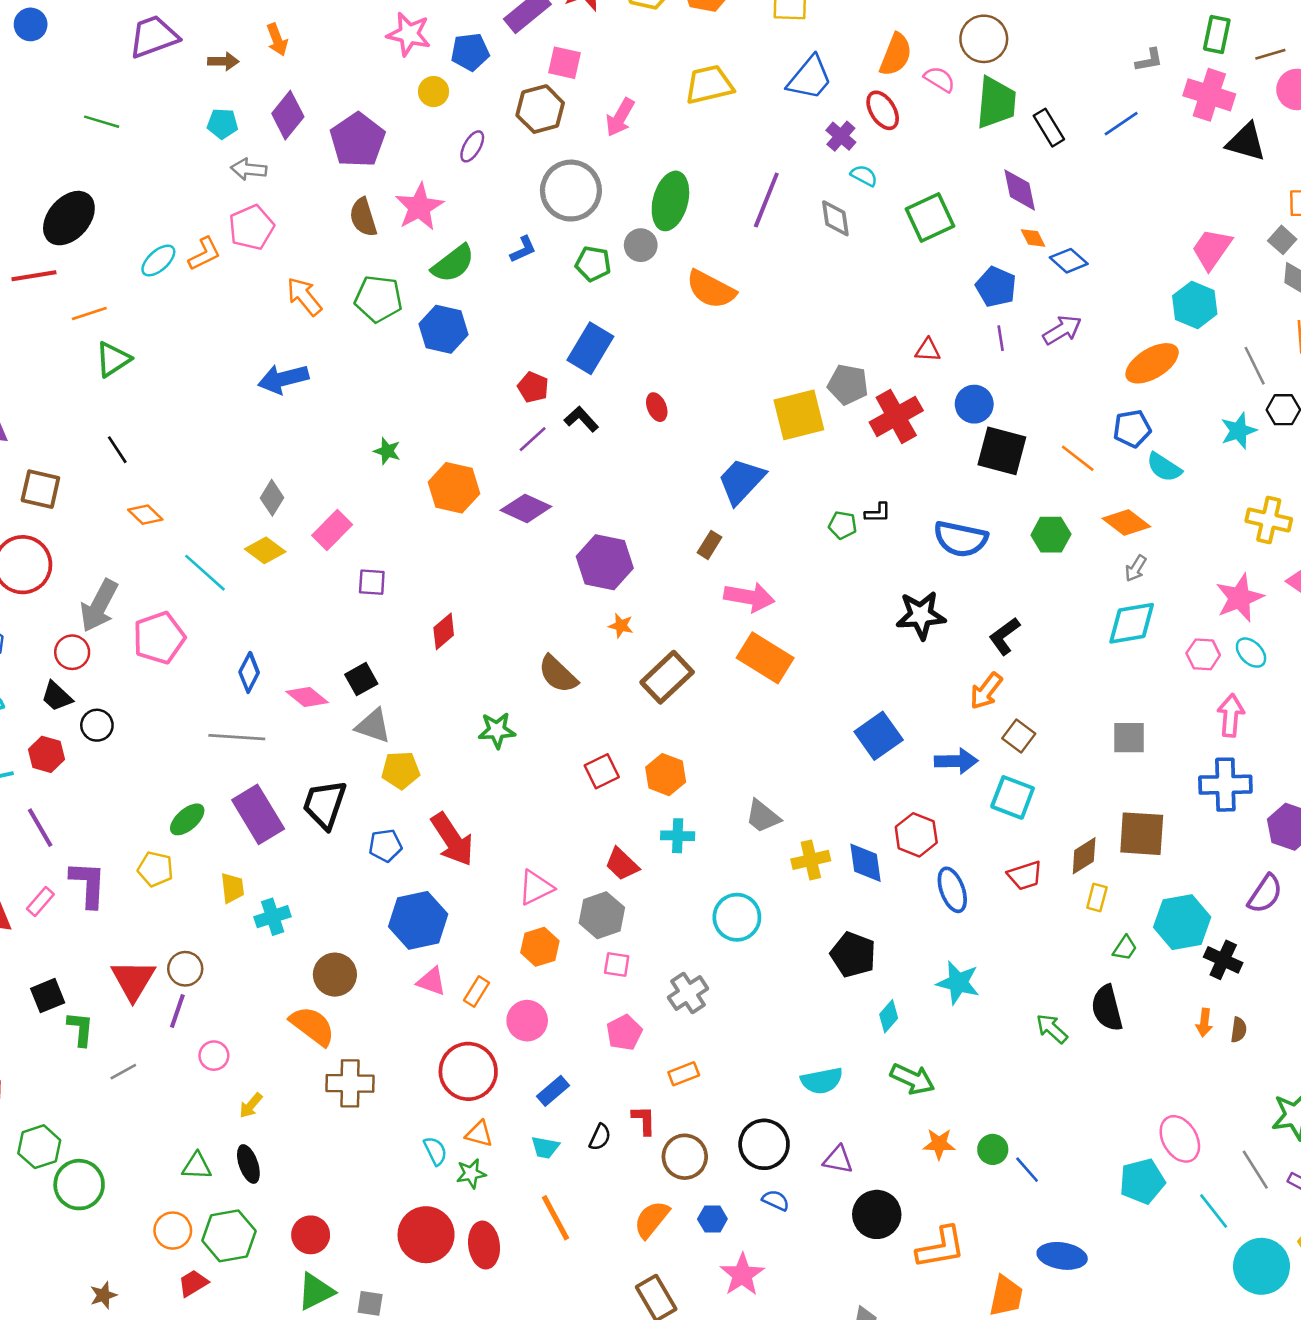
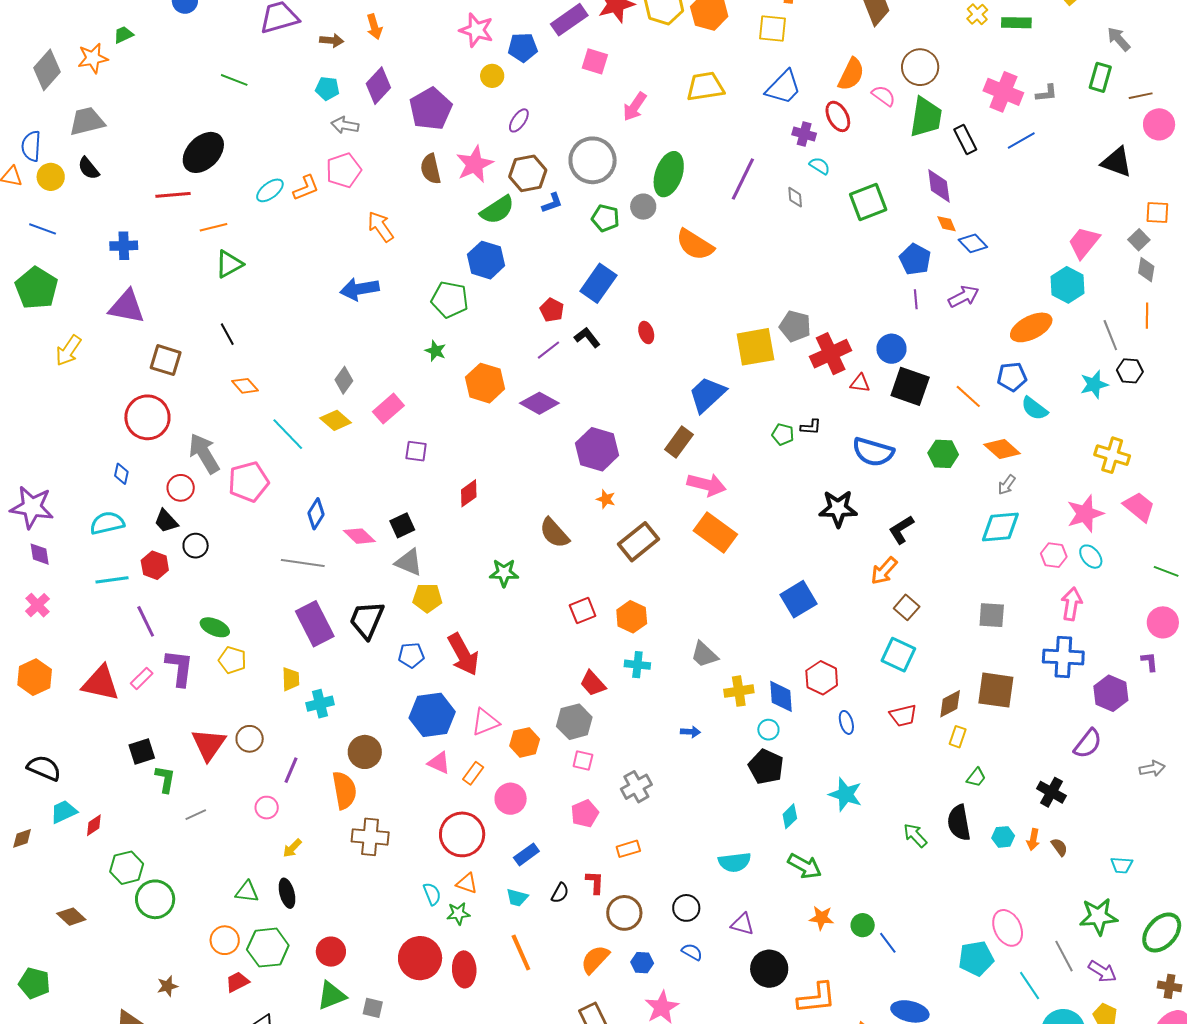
pink cross: (1209, 95) -> (1003, 92), moved
brown hexagon: (540, 109) -> (528, 173), moved
purple cross: (841, 136) -> (804, 134), turned -30
gray diamond: (835, 218) -> (795, 197), size x0.7
green pentagon: (378, 299) -> (450, 300), moved
red triangle: (928, 350) -> (860, 383), moved
brown rectangle: (710, 545) -> (679, 442), size x1.4
gray arrow: (99, 606) -> (204, 453), turned 117
blue arrow: (956, 761) -> (690, 732), moved, size x0.6
green ellipse: (187, 819) -> (215, 627), moved, turned 60
pink triangle: (536, 888) -> (485, 722), moved
blue ellipse: (952, 890) -> (846, 722), size x0.7
cyan circle: (737, 917) -> (768, 730), moved, size x0.6
cyan hexagon: (1182, 922) -> (1003, 837), moved, size x0.5
purple line: (177, 1011) -> (291, 770), moved
orange semicircle: (312, 1026) -> (344, 790), turned 39
brown semicircle: (1239, 1030) -> (1059, 847), turned -48
black circle: (764, 1144) -> (686, 908), size x0.7

